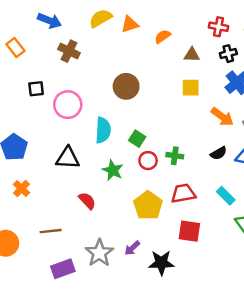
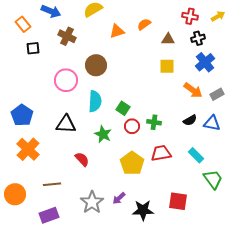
orange triangle: (130, 24) -> (117, 31), moved
orange rectangle: (15, 47) -> (23, 24), moved
brown circle: (126, 86) -> (96, 65), moved
black square: (36, 89) -> (33, 48), moved
orange cross: (22, 189) -> (28, 149), size x1.6
red square: (189, 231) -> (178, 201), moved
purple rectangle: (63, 269) -> (49, 215), moved

